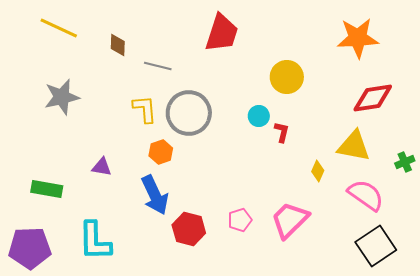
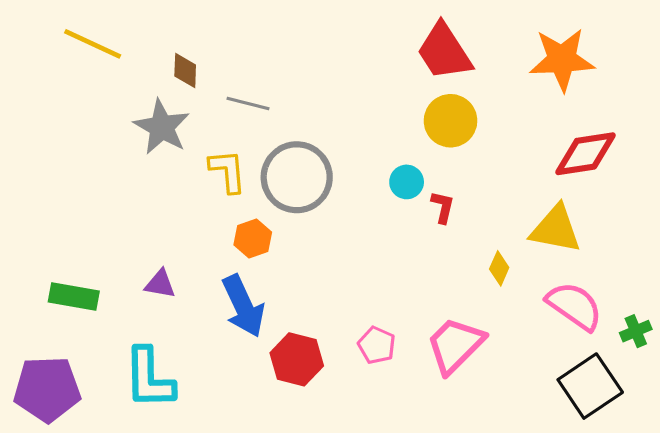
red trapezoid: (222, 33) -> (444, 52), moved, turned 129
gray star: (62, 97) -> (162, 127), moved, turned -30
green cross: (405, 162) -> (636, 331), moved
purple triangle: (102, 167) -> (160, 284), moved
pink pentagon: (240, 220) -> (377, 345), turned -30

